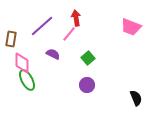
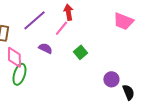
green ellipse: (27, 80) -> (19, 74), turned 45
purple circle: (87, 85) -> (111, 79), moved

